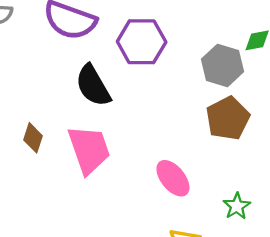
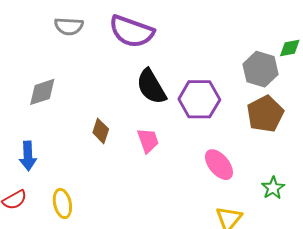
purple hexagon: (142, 42) -> (199, 99), moved
pink trapezoid: (89, 149) -> (148, 141), size x0.6

